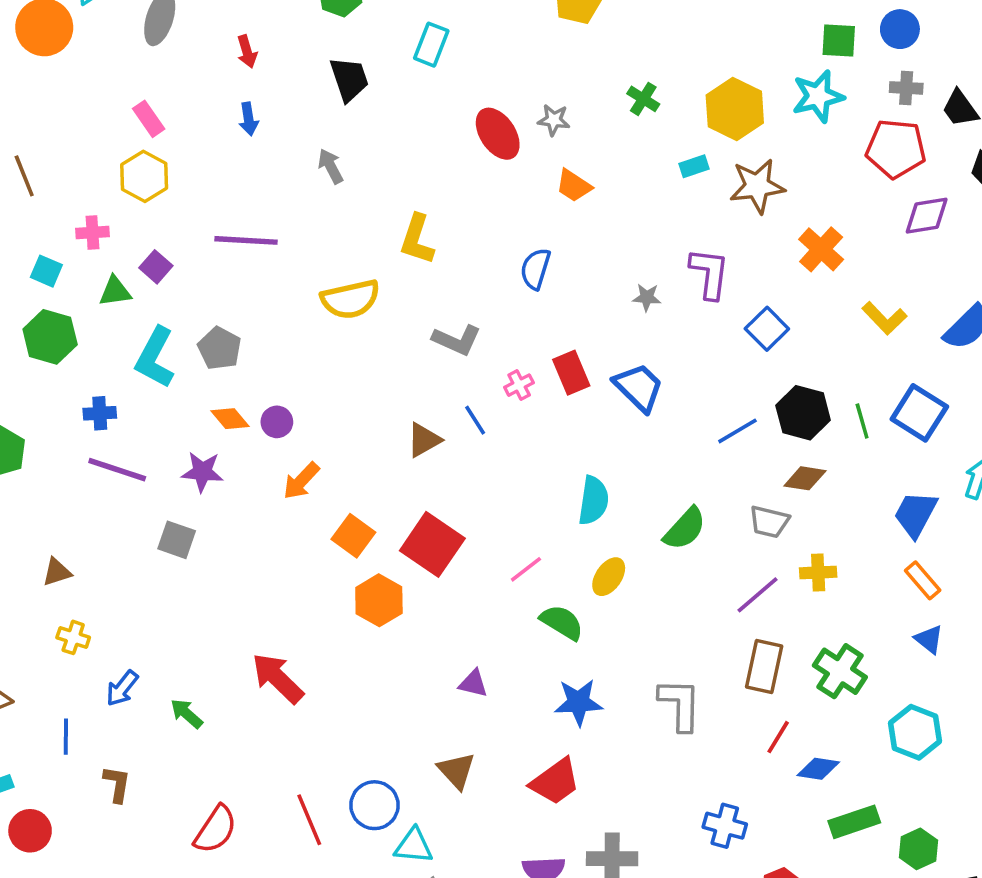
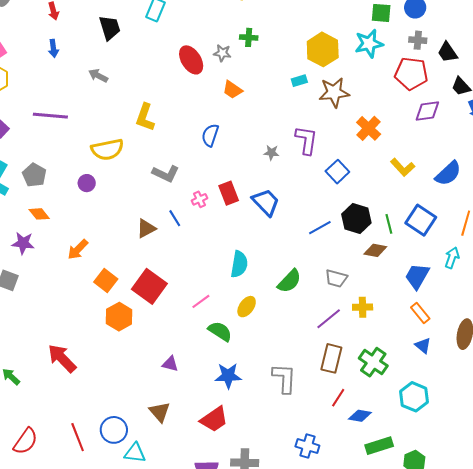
green cross: (643, 99) -> (249, 37), moved, turned -30
gray arrow: (331, 166) -> (98, 76), turned -36
purple circle: (277, 422) -> (87, 183), moved
brown diamond: (805, 478) -> (375, 250), moved

